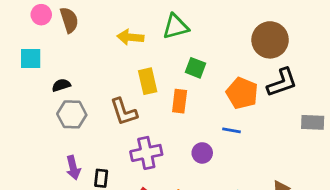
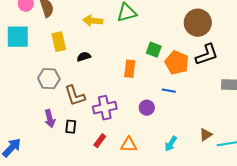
cyan square: (31, 59) -> (18, 37), size x1.4
green square: (196, 68) -> (154, 50), moved
yellow rectangle: (148, 81) -> (59, 42), moved
black semicircle: (61, 85) -> (84, 57), moved
brown L-shape: (124, 112) -> (75, 96), moved

